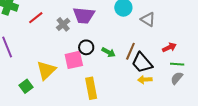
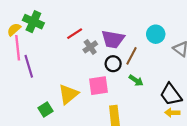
red line: (36, 18) -> (75, 34), moved
black circle: (86, 47) -> (113, 64), moved
brown line: (130, 51) -> (132, 56), moved

